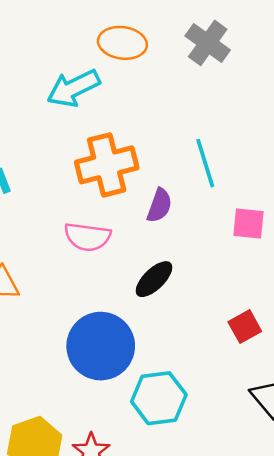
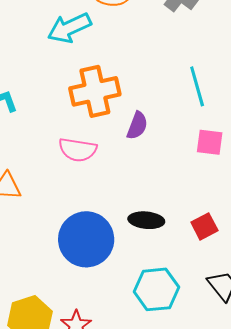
cyan line: (205, 163) -> (197, 86), moved
black ellipse: (154, 279) -> (146, 220), moved, turned 48
cyan hexagon: (159, 398) -> (156, 289), moved

